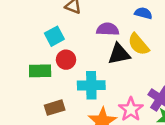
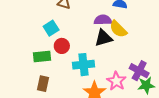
purple semicircle: (108, 29) -> (103, 20), moved
brown rectangle: (55, 108) -> (43, 84), moved, turned -56

